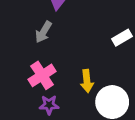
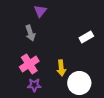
gray arrow: (43, 32) -> (30, 33), turned -49

